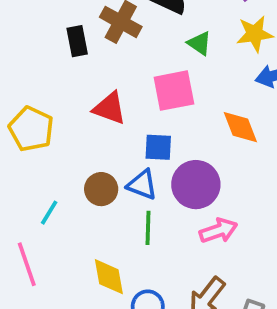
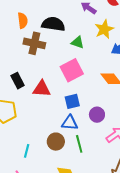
black rectangle: (77, 41) -> (18, 81), moved
purple circle: (196, 185) -> (97, 115), size x0.6
brown circle: (101, 189) -> (56, 142), moved

